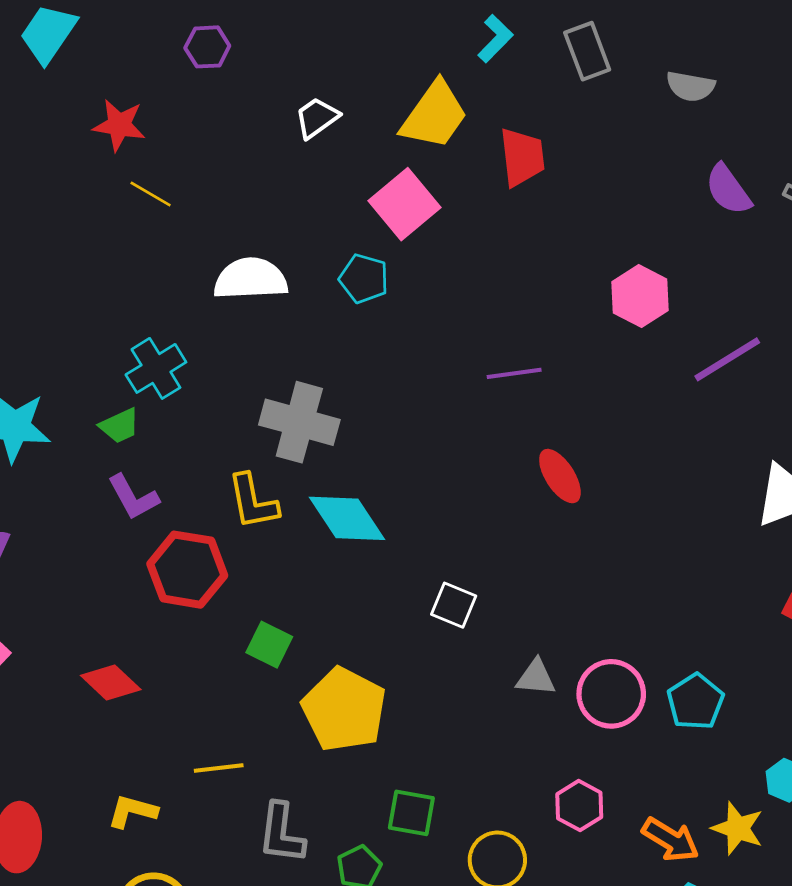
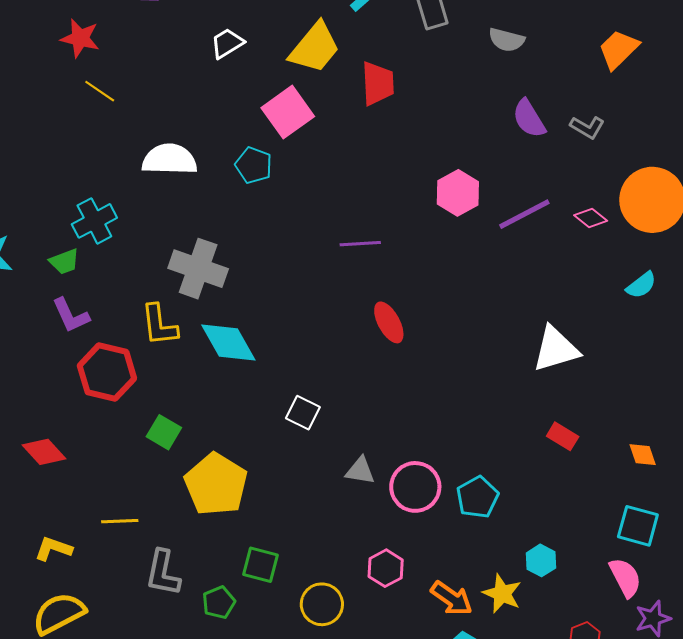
purple line: (727, 359) -> (524, 214), moved

